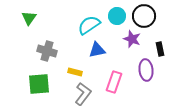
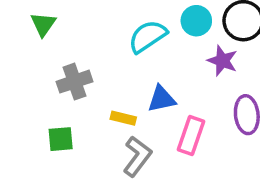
blue triangle: (97, 50) -> (162, 99), moved
gray cross: (47, 51) -> (75, 82), turned -36
green square: (39, 84) -> (61, 139), size x0.7

